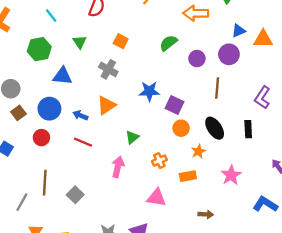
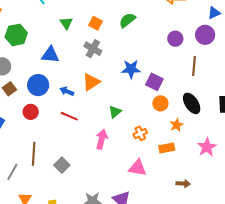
orange square: (121, 41) -> (95, 23), moved
green semicircle: (168, 43) -> (127, 20), moved
green hexagon: (39, 49) -> (16, 35), moved

